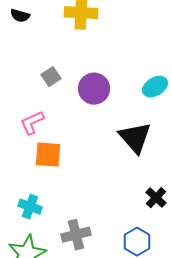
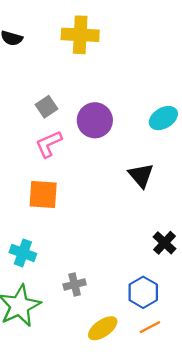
pink L-shape: (32, 123) -> (49, 144), moved
black triangle: (135, 138) -> (141, 175), size x0.7
gray cross: (76, 235) -> (75, 284), size x0.7

